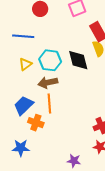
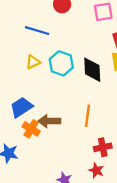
brown arrow: (48, 83) -> (49, 121), moved
orange line: (49, 104) -> (87, 116), moved

